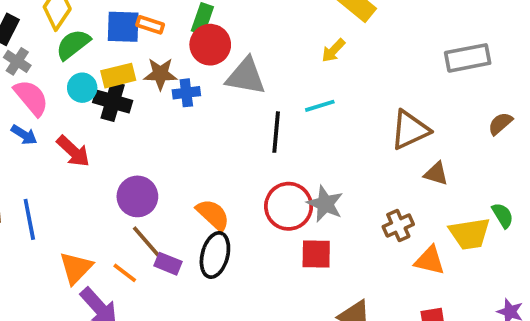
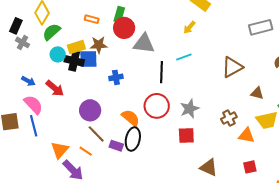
blue square: (123, 27) -> (88, 59), moved
blue cross: (186, 93) -> (116, 77), moved
pink semicircle: (31, 98) -> (33, 105), moved
brown triangle: (436, 174) -> (257, 93), moved
gray star: (325, 204) -> (190, 109), turned 30
red circle: (289, 206) -> (157, 106), moved
purple rectangle: (168, 264) -> (116, 146), moved

